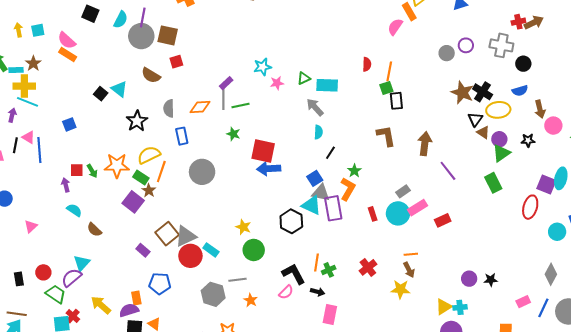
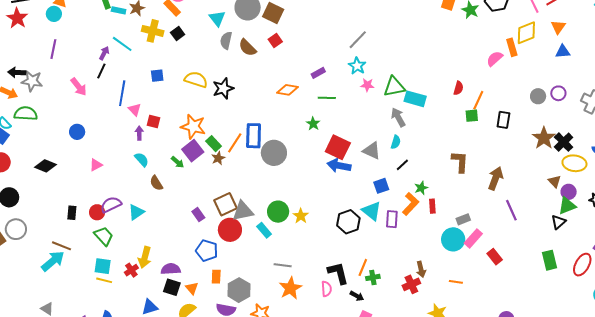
red square: (176, 62) -> (275, 40), turned -32
cyan star: (263, 67) -> (357, 66), turned 30
green triangle: (304, 78) -> (394, 87), size x1.6
yellow cross: (24, 86) -> (153, 31), moved
cyan triangle: (119, 89) -> (217, 18), moved
black square: (101, 94) -> (178, 33), moved
gray line: (223, 99) -> (358, 40), moved, turned 30
black rectangle: (396, 101) -> (503, 120), moved
gray semicircle: (169, 108) -> (226, 40), moved
black triangle: (475, 119) -> (558, 222), moved
blue rectangle: (182, 136) -> (254, 136), moved, size x1.4
pink triangle: (28, 137) -> (135, 110), moved
black line: (15, 145) -> (101, 71), moved
yellow semicircle: (149, 155) -> (196, 80), moved, turned 30
green arrow: (92, 171) -> (178, 162), moved, turned -32
green rectangle: (493, 183) -> (550, 260), moved
gray triangle: (321, 193) -> (372, 151), moved
purple square: (133, 202) -> (193, 151), moved
purple rectangle: (333, 208) -> (392, 219), size x0.7
pink rectangle: (417, 208) -> (473, 238), turned -30
red rectangle: (373, 214) -> (432, 206), moved
red rectangle: (443, 220) -> (495, 257), turned 63
green circle: (254, 250) -> (278, 212), moved
red circle: (190, 256) -> (230, 230), moved
brown arrow: (409, 270) -> (421, 269), moved
purple semicircle: (72, 278) -> (111, 205), moved
pink semicircle: (286, 292) -> (326, 289), turned -63
gray hexagon: (213, 294) -> (239, 290), moved
orange rectangle: (136, 298) -> (216, 277), moved
orange star: (251, 300) -> (290, 288), size x1.6
yellow arrow: (101, 305) -> (145, 257), turned -130
red cross: (73, 316) -> (131, 270), moved

